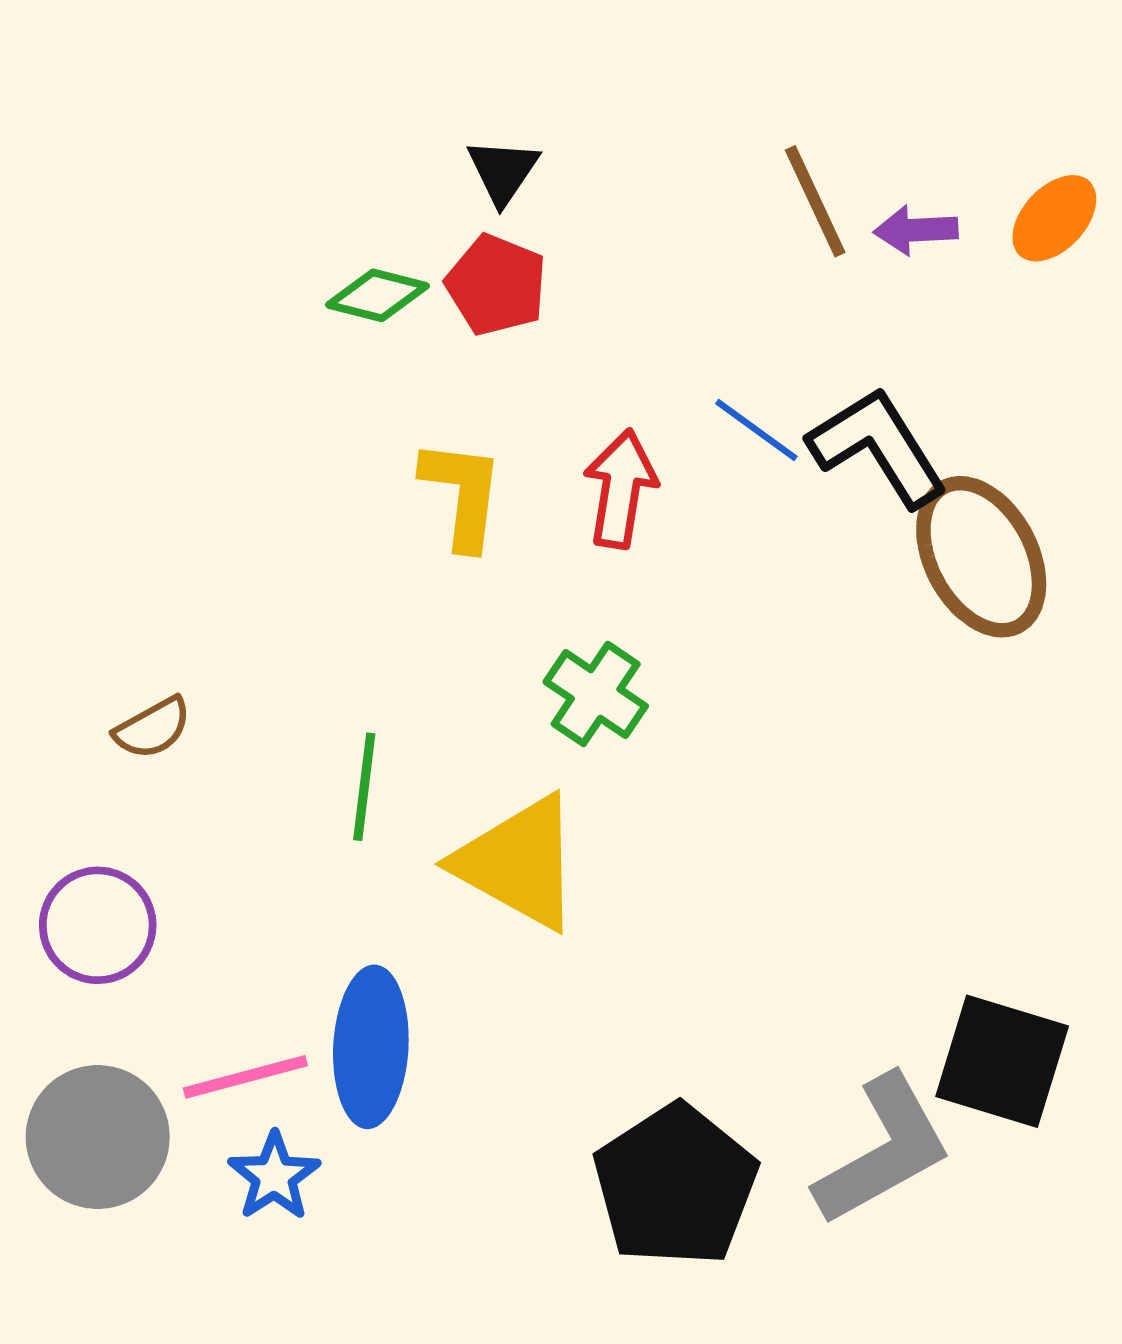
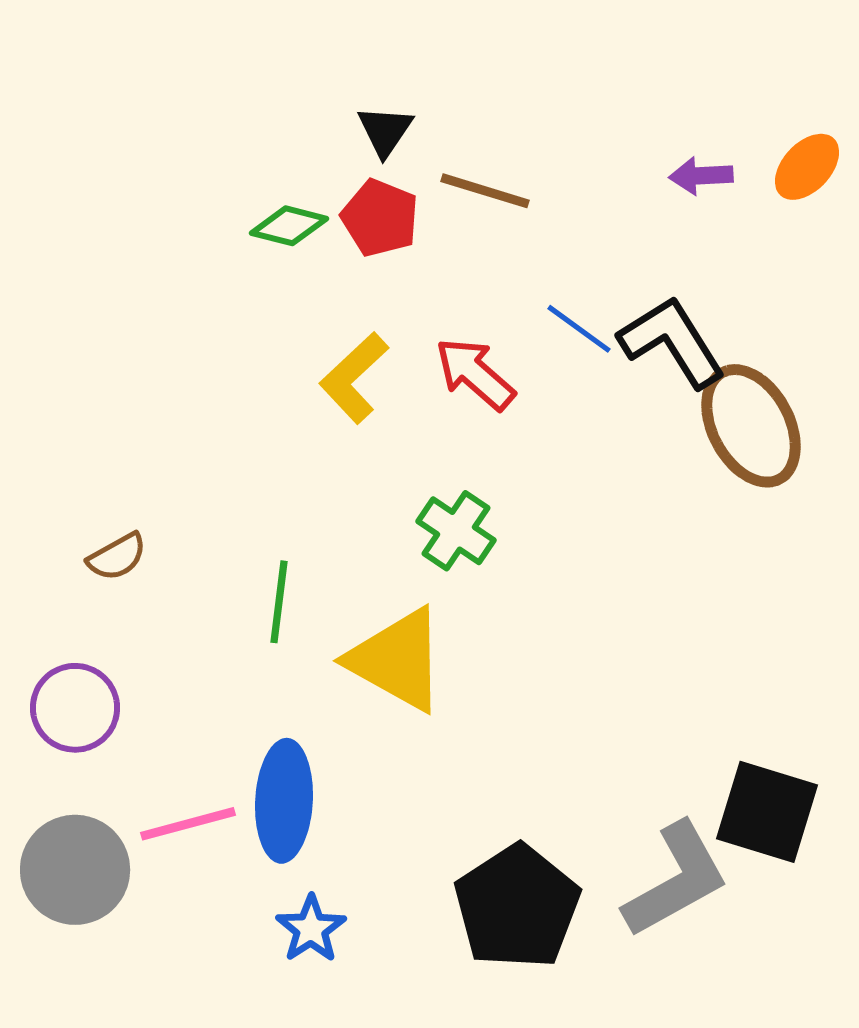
brown line: (815, 201) -> (485, 191), moved, turned -48
red arrow: (620, 489) -> (475, 374), turned -58
yellow L-shape: (462, 494) -> (354, 378), turned -140
blue star: (274, 1176) -> (311, 929), moved

